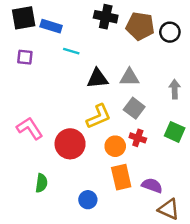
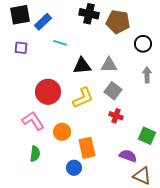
blue rectangle: (51, 26) -> (43, 22), turned -60
black circle: (170, 32) -> (143, 44), moved
pink L-shape: (30, 128) -> (33, 121), moved
green square: (175, 132) -> (147, 136), moved
red circle: (70, 144) -> (48, 92), moved
orange circle: (115, 146) -> (62, 132), moved
orange rectangle: (121, 177) -> (87, 148), moved

